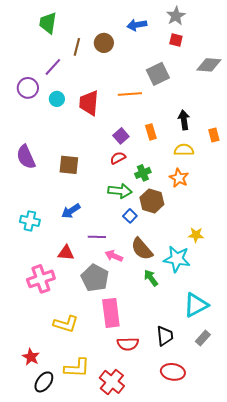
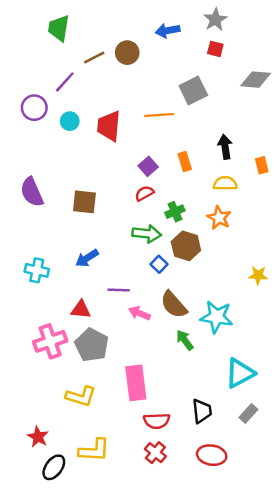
brown line: (77, 47) -> (94, 57), turned 48
yellow star: (196, 235) -> (258, 275), moved
gray pentagon: (95, 278) -> (92, 345), moved
red cross: (112, 382) -> (155, 453), moved, size x0.7

